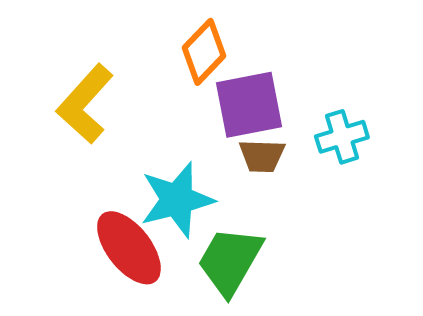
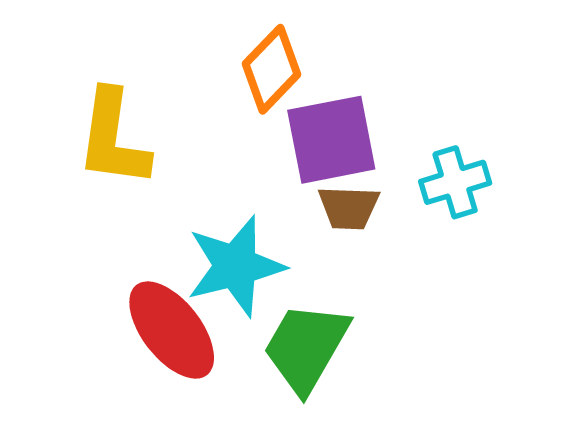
yellow L-shape: (85, 104) -> (113, 138), turned -34

